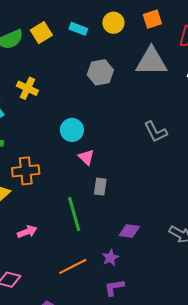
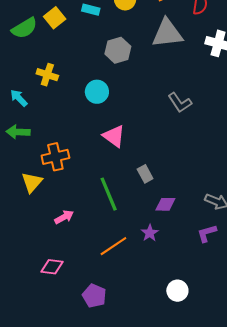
cyan circle: (72, 130) -> (97, 92), moved
pink triangle: (86, 157) -> (114, 136), size x1.4
gray rectangle: (100, 187) -> (145, 174), moved, turned -30
purple L-shape: (114, 287) -> (207, 233), moved

